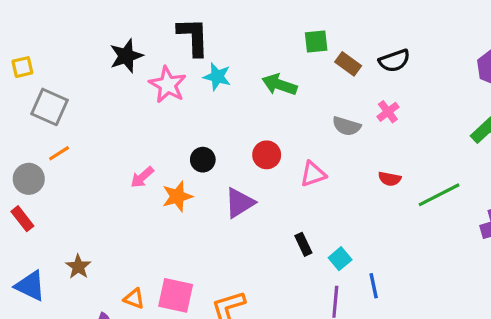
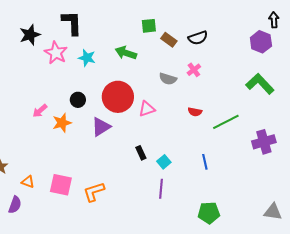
cyan star: (217, 77) -> (87, 58), moved
red circle: (267, 155) -> (118, 97), size x1.8
blue line: (374, 286) -> (205, 162), moved
orange triangle: (134, 299) -> (28, 182), moved

